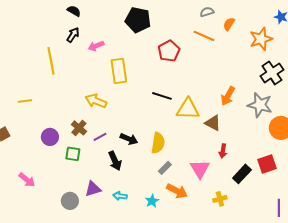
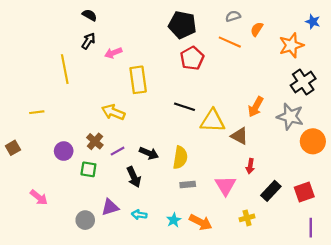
black pentagon: (138, 20) -> (182, 25), moved
red square: (267, 164) -> (304, 192), moved
gray rectangle: (165, 168) -> (188, 184), turned 40
orange arrow: (177, 191) -> (201, 222), moved

